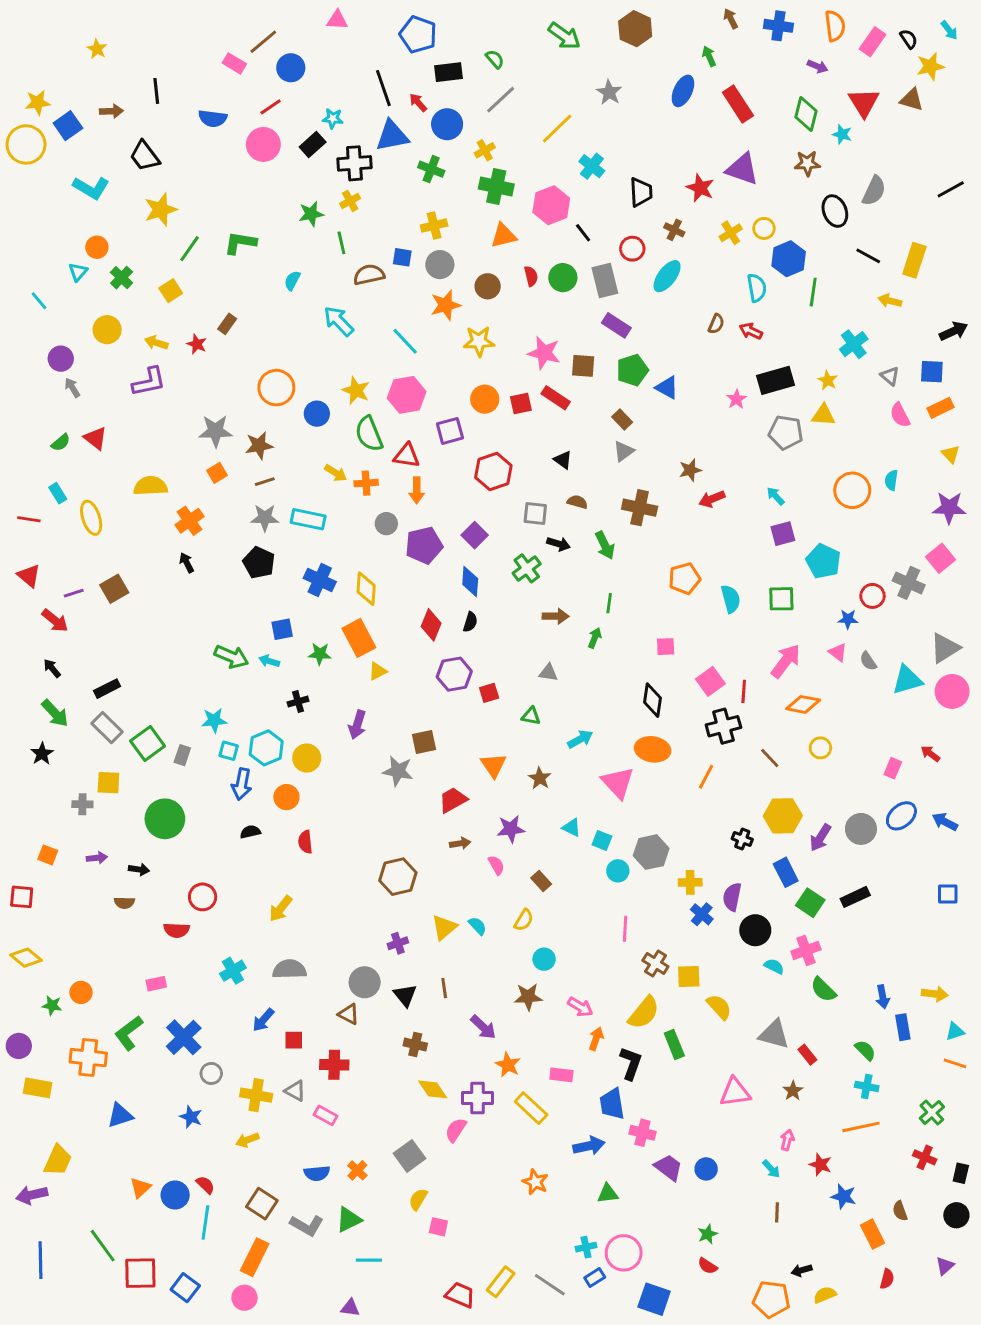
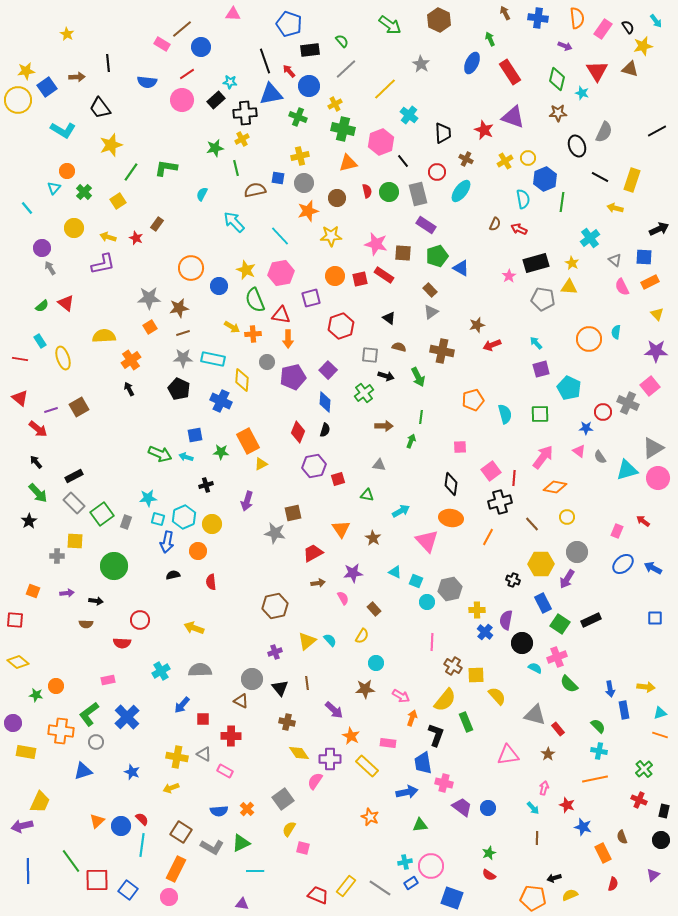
yellow diamond: (366, 589) -> (242, 380), moved
gray circle: (861, 829) -> (577, 552), moved
yellow arrow: (281, 908) -> (194, 628), turned 72
gray circle: (211, 1073) -> (96, 742), moved

